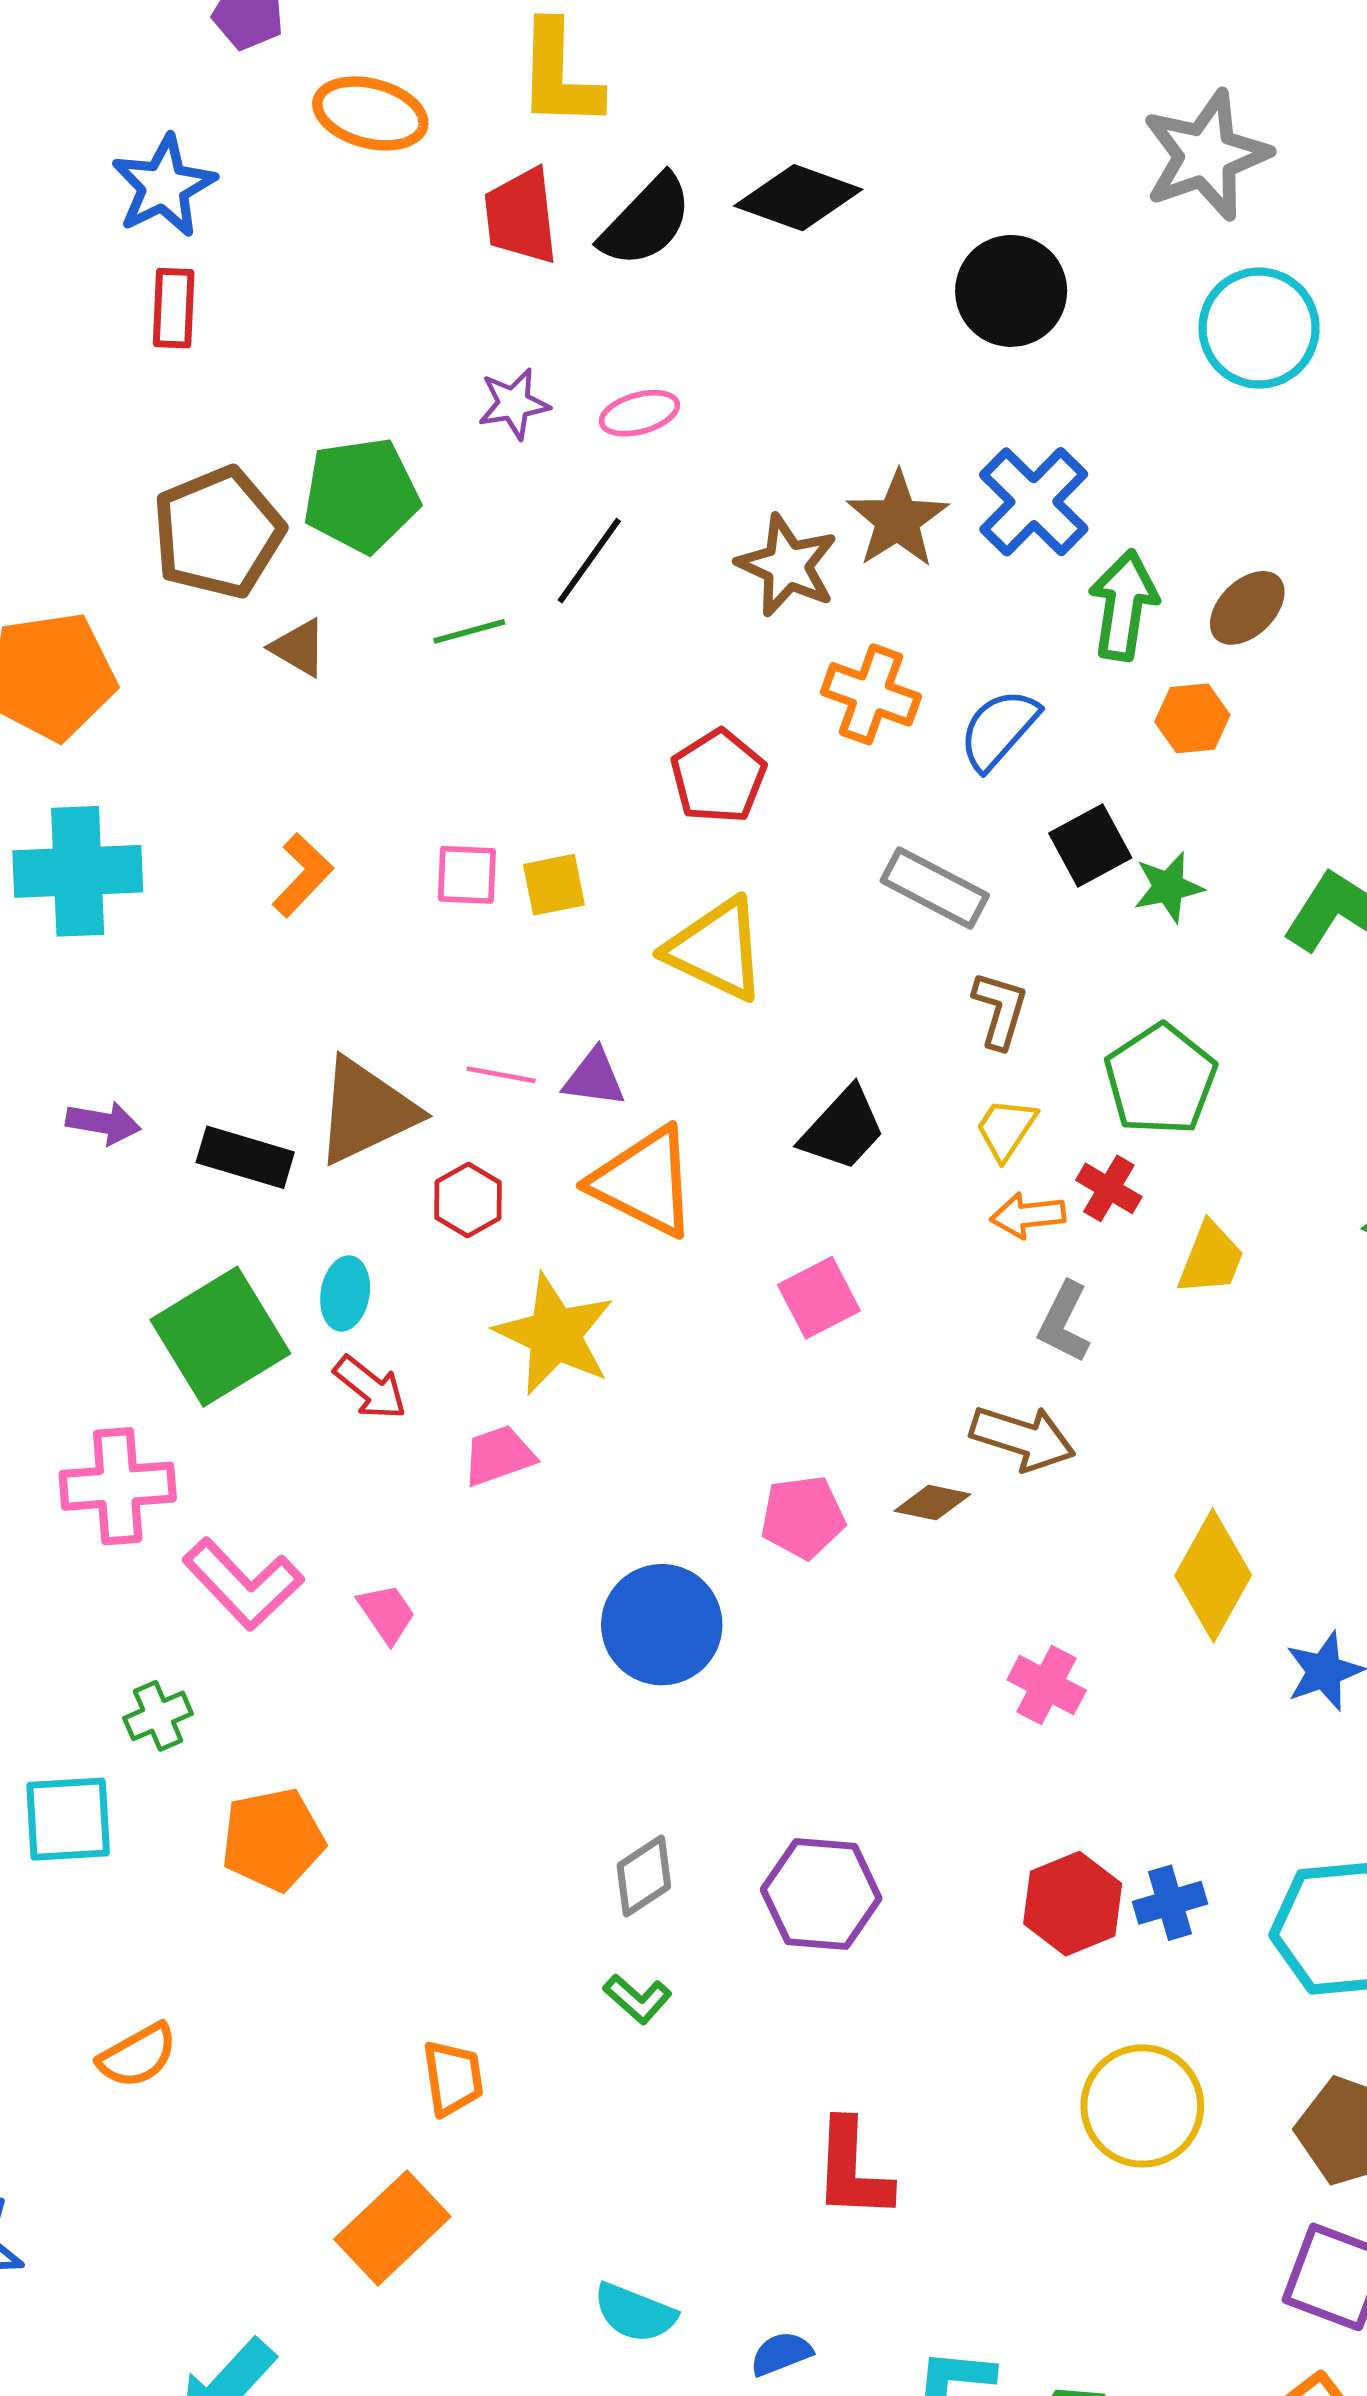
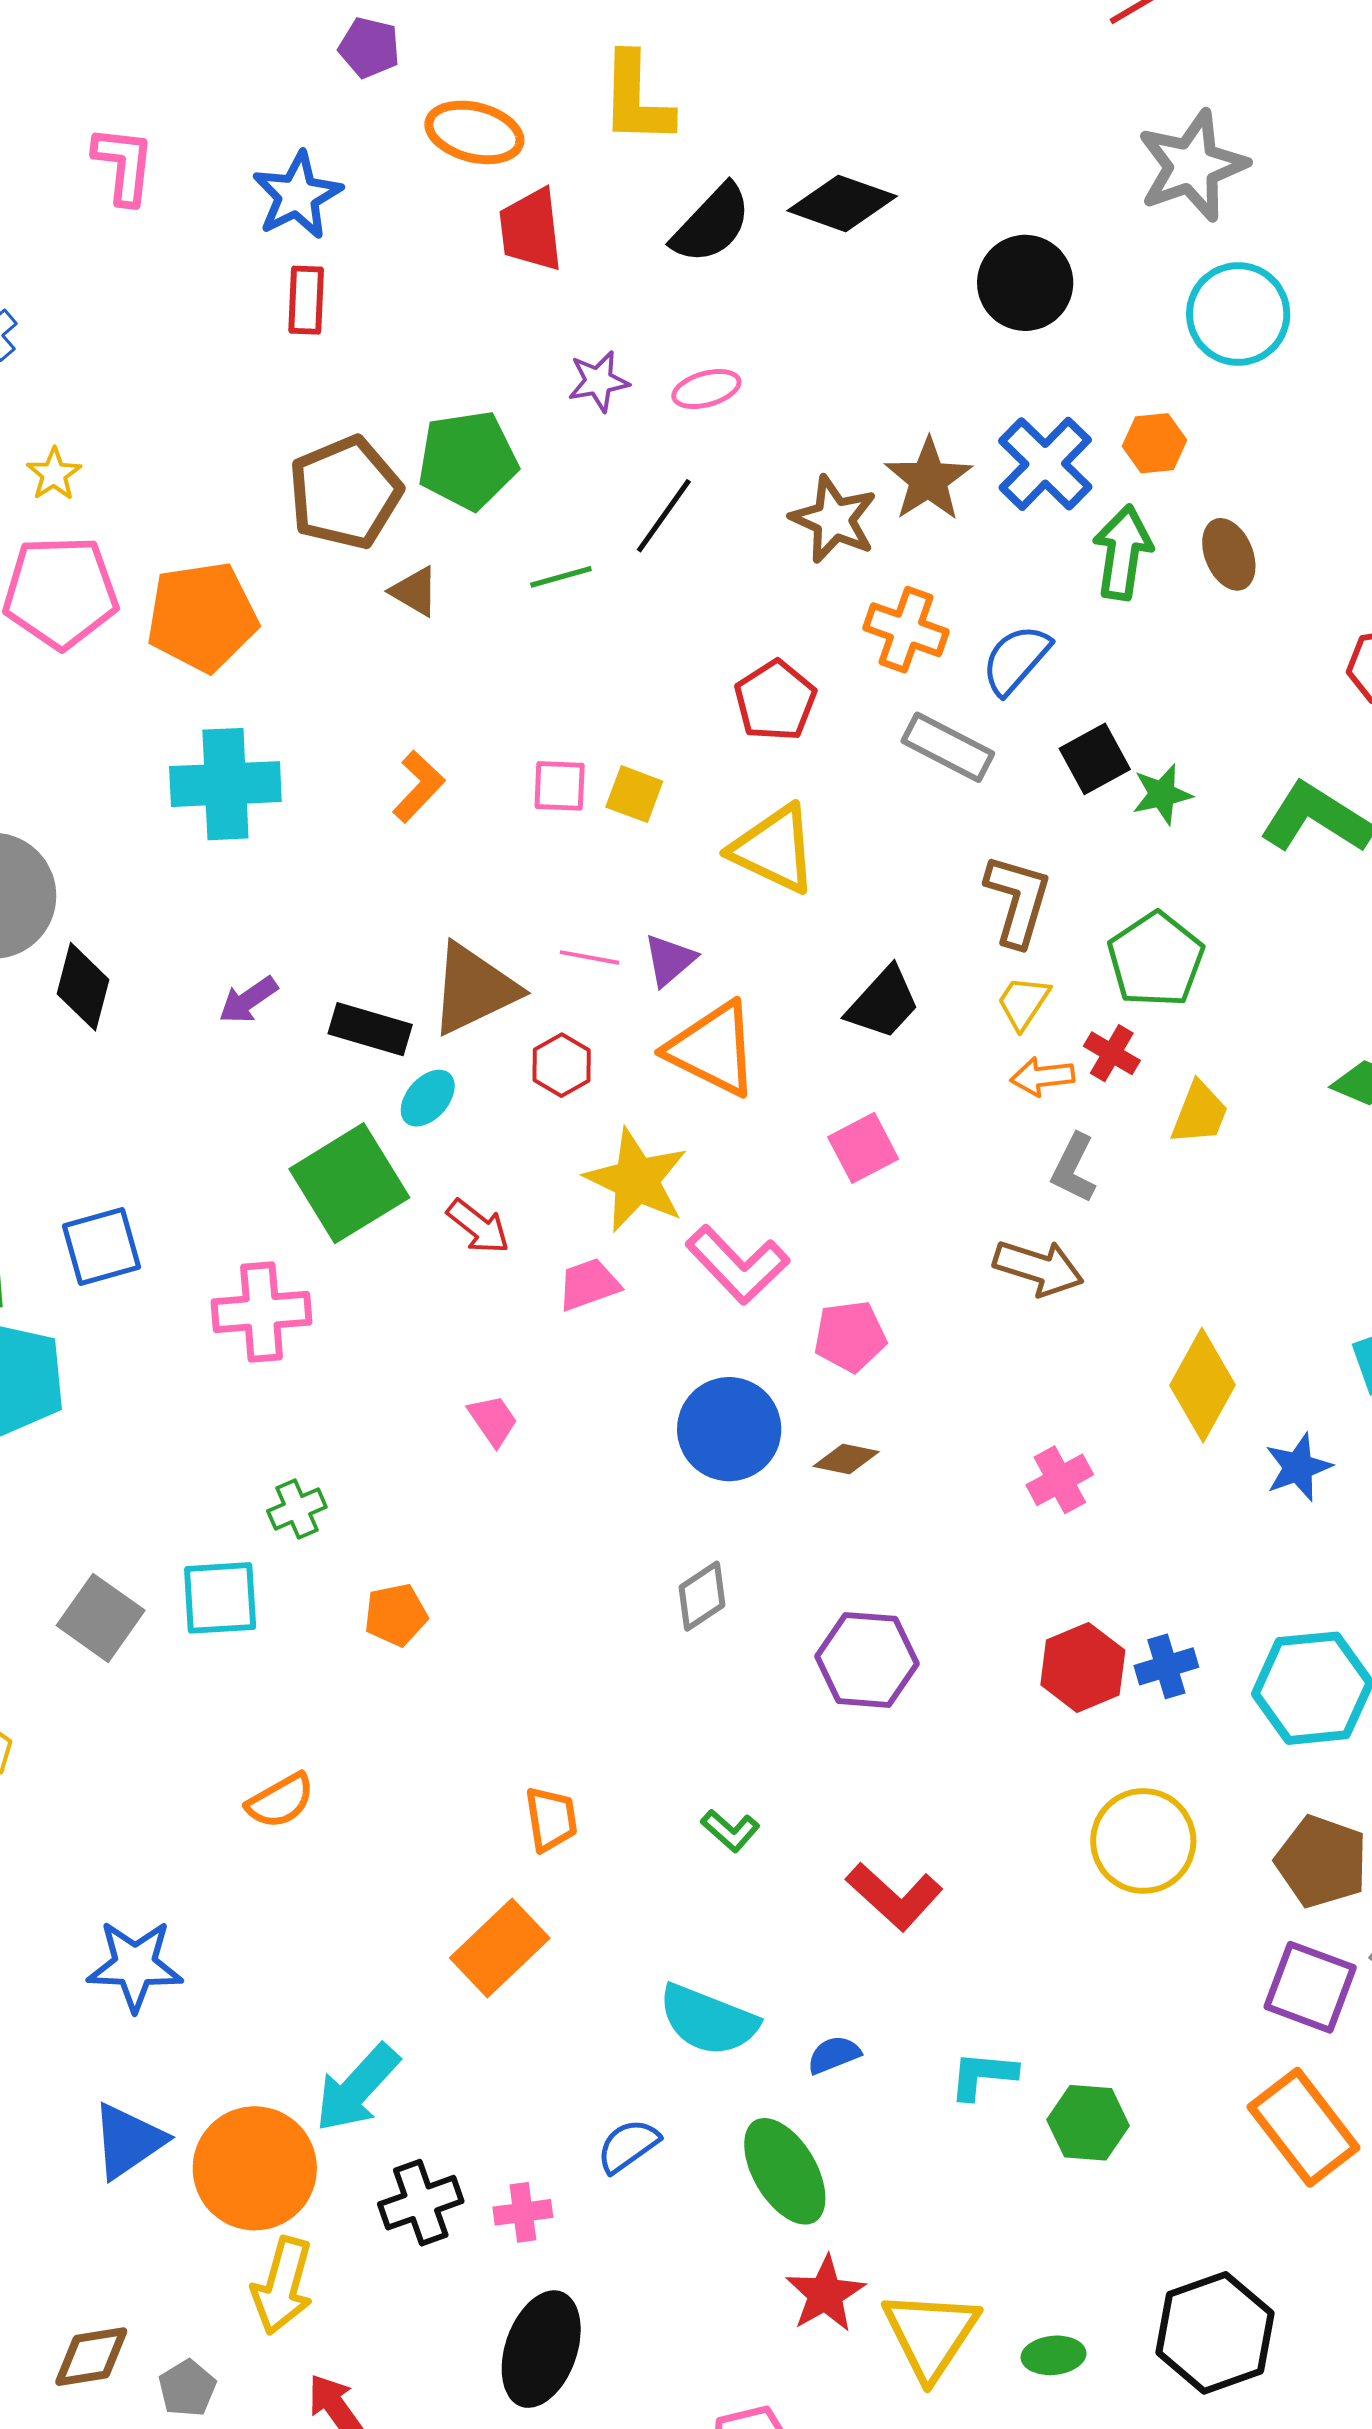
red trapezoid: (521, 216) -> (531, 230), moved
brown ellipse: (1247, 608) -> (1229, 554), turned -68
orange hexagon: (1192, 718) -> (1155, 443), moved
yellow square: (554, 885) -> (634, 794), turned 32
gray rectangle: (935, 888) -> (948, 747), moved
brown L-shape: (1000, 1010) -> (1018, 900), size x1.4
purple triangle: (594, 1078) -> (670, 960), turned -48
purple arrow: (103, 1123) -> (248, 1000), turned 136
cyan ellipse: (345, 1293) -> (428, 1098), moved, turned 32
brown diamond: (932, 1503) -> (846, 1459), moved
pink L-shape: (243, 1584) -> (737, 1265), moved
pink cross: (1047, 1685) -> (1060, 1480), turned 34
orange pentagon: (273, 1840) -> (396, 1615), size x0.7
gray diamond: (644, 1876) -> (702, 1596), moved
green L-shape: (638, 1999) -> (730, 1830), moved
red L-shape: (852, 2169) -> (894, 1896), turned -50
cyan semicircle: (635, 2313) -> (708, 2020), size x1.4

